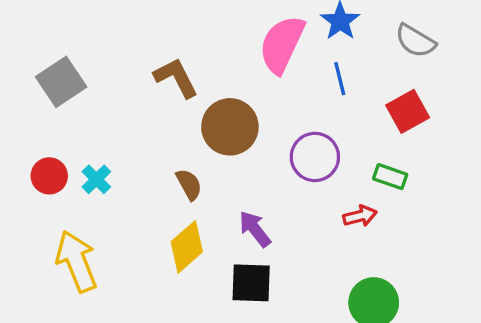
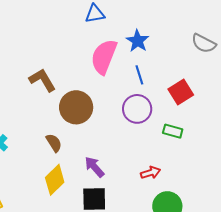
gray semicircle: (415, 41) -> (204, 43), moved
purple circle: (315, 157) -> (137, 109), moved
red arrow: (360, 216) -> (151, 173), moved

